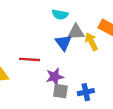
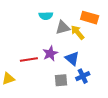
blue triangle: (63, 43) -> (72, 58), moved
purple star: (55, 77) -> (50, 53), moved

